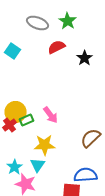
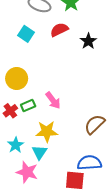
cyan square: (12, 51) -> (26, 34), moved
yellow circle: (16, 112) -> (17, 79), moved
cyan star: (14, 167) -> (16, 145), moved

